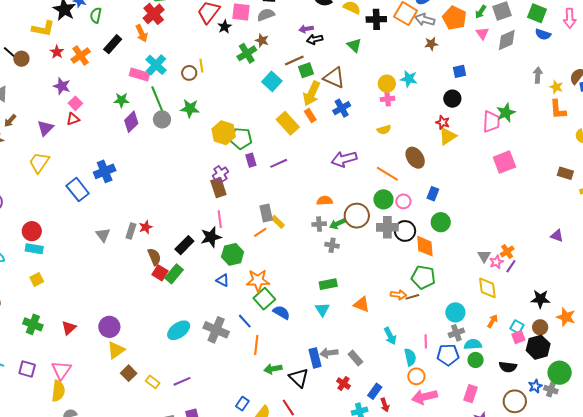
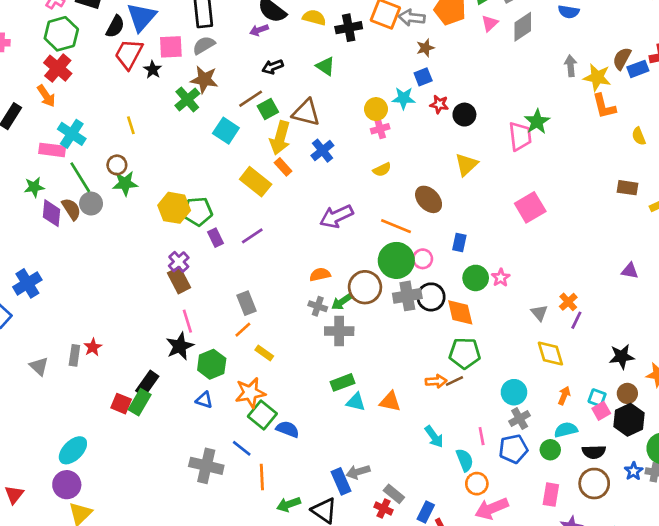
purple arrow: (306, 29) -> (259, 30), moved
pink triangle: (482, 33) -> (490, 23), turned 32
brown star: (262, 40) -> (204, 80), size x1.5
blue square: (460, 71) -> (423, 77), moved
brown circle: (189, 73) -> (117, 165), moved
yellow star: (556, 87) -> (597, 77), size x1.5
purple diamond: (131, 122) -> (52, 213), turned -30
red star: (443, 122) -> (439, 104), moved
pink square: (504, 162) -> (530, 207), moved
green circle: (383, 199) -> (396, 260), size x1.4
yellow rectangle: (278, 222) -> (264, 353), moved
gray cross: (319, 224) -> (318, 306), turned 32
black rectangle: (184, 245) -> (147, 383), moved
gray cross: (332, 245) -> (339, 331), size x1.5
brown semicircle: (154, 257) -> (71, 209), moved
pink star: (496, 262) -> (501, 278), moved
cyan triangle: (322, 309) -> (356, 402), moved, turned -35
cyan ellipse: (179, 330) -> (73, 450), moved
cyan semicircle: (473, 344) -> (566, 430), moved
gray rectangle: (355, 358) -> (394, 494), moved
brown circle: (515, 401) -> (594, 484), moved

